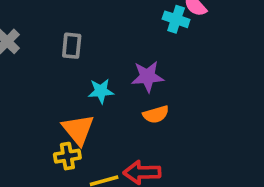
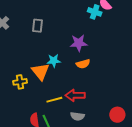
cyan star: (101, 91) -> (54, 61), moved
yellow cross: (67, 156) -> (20, 82), moved

